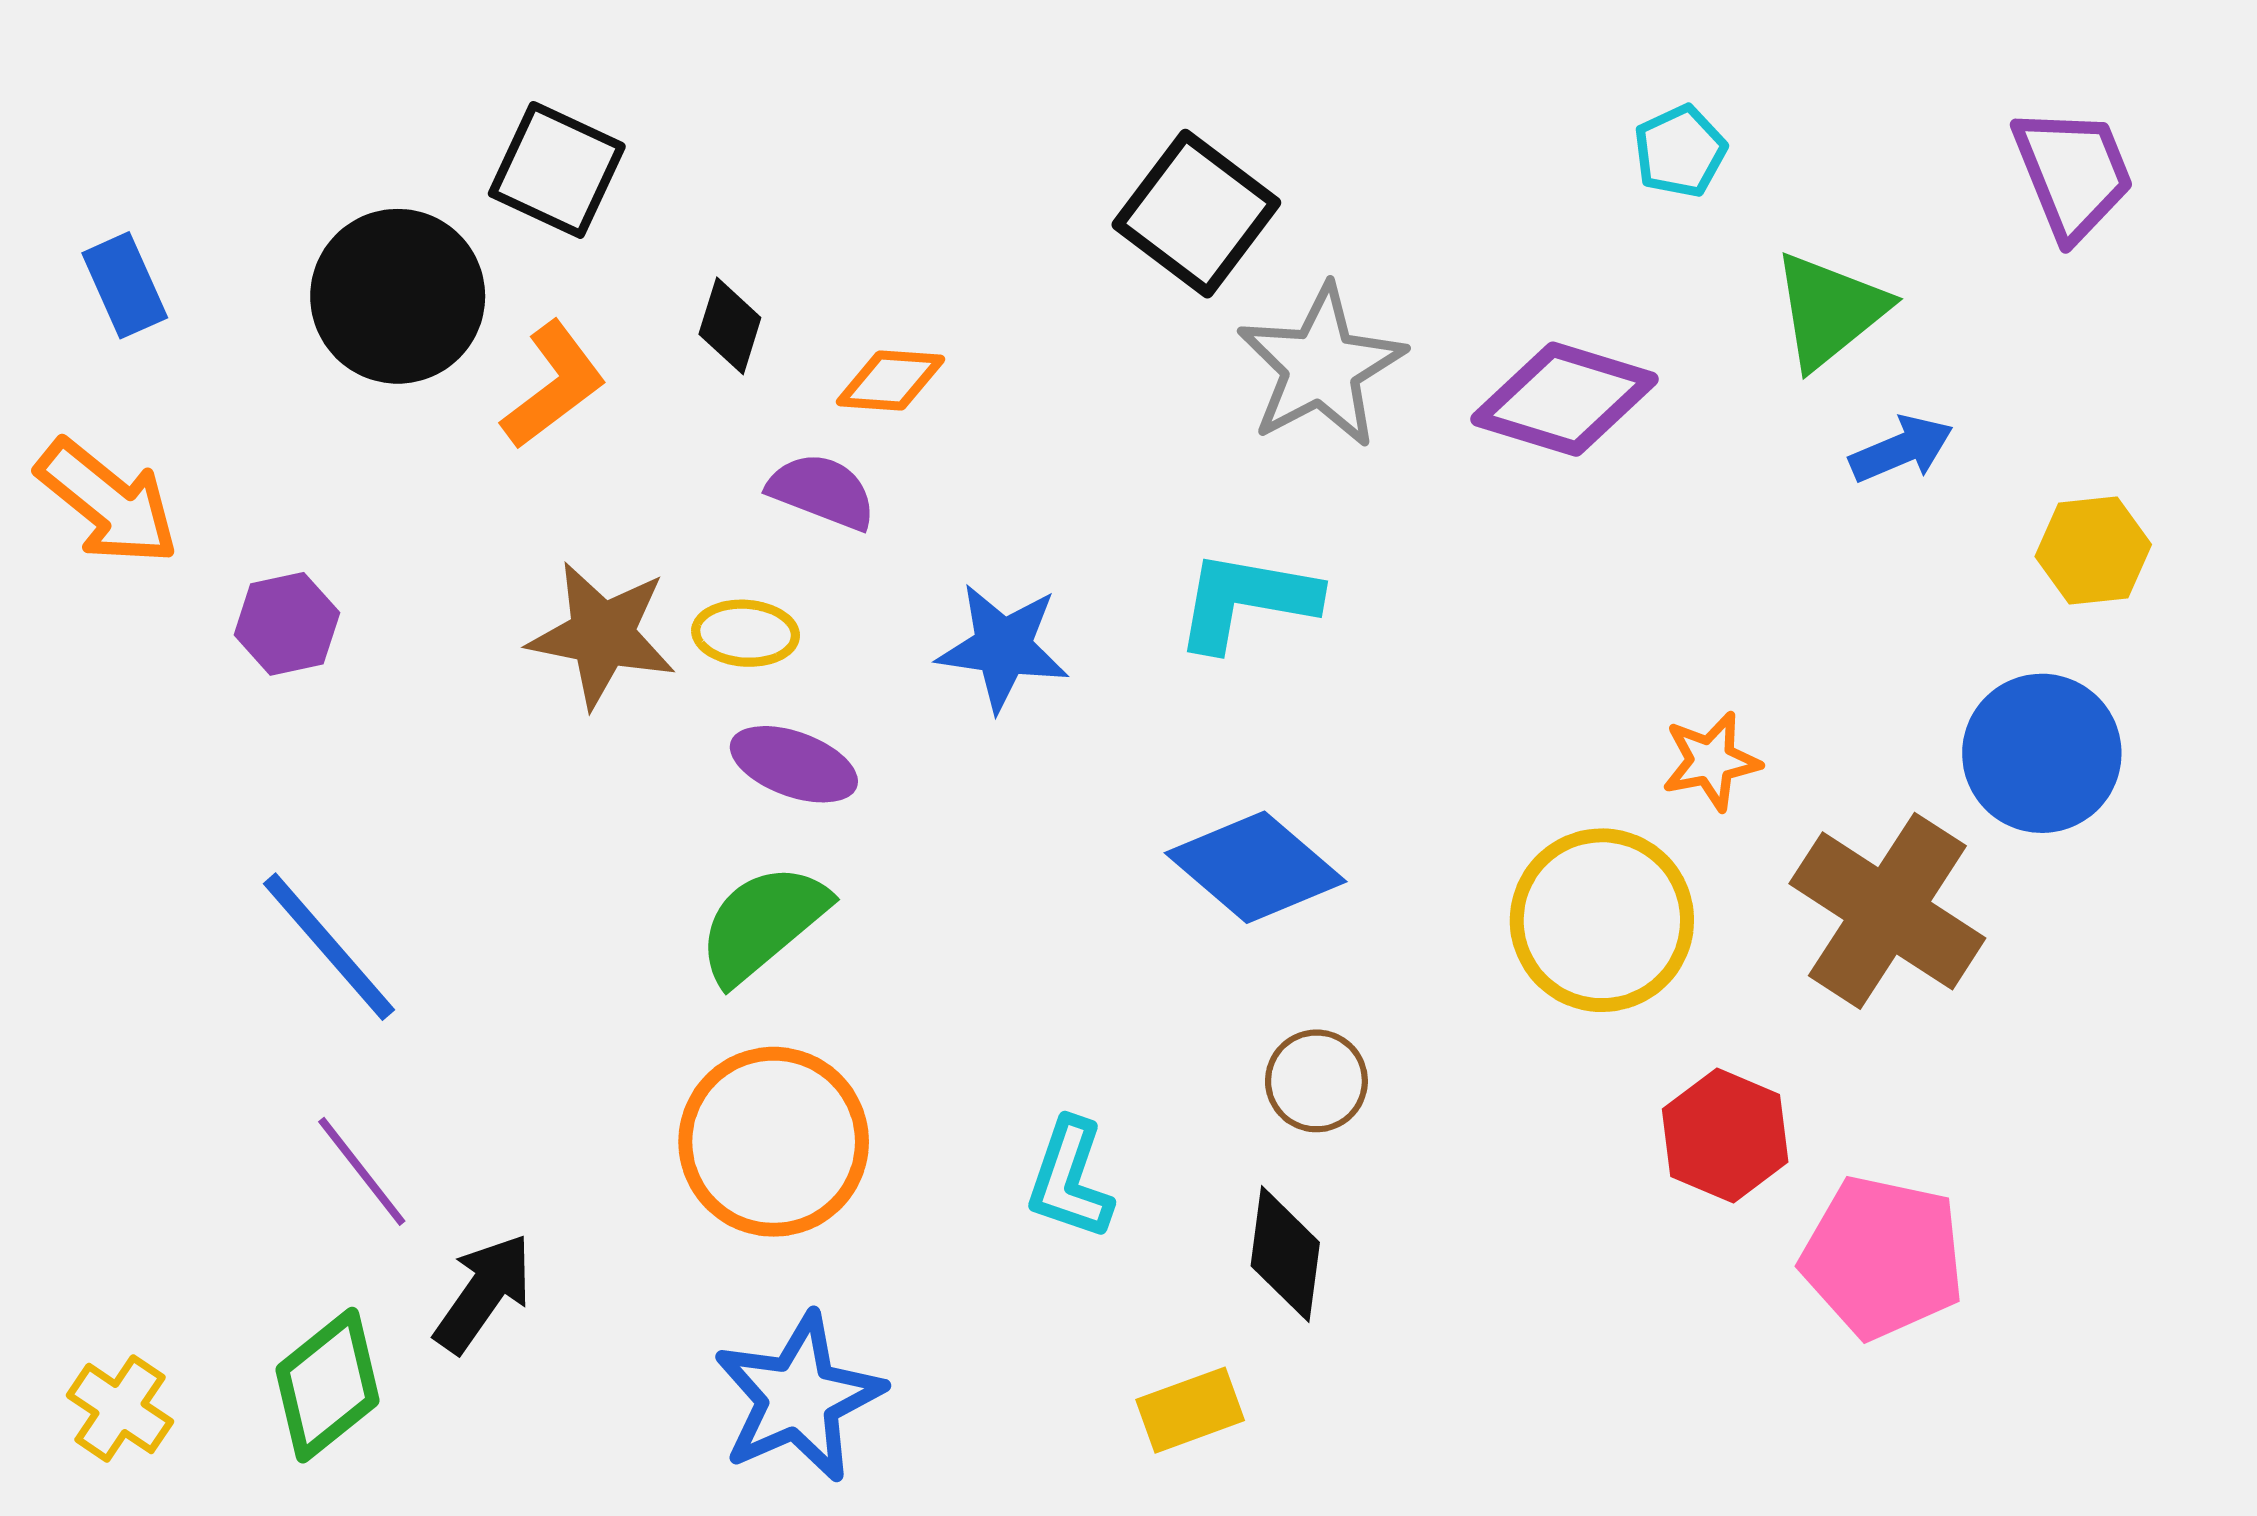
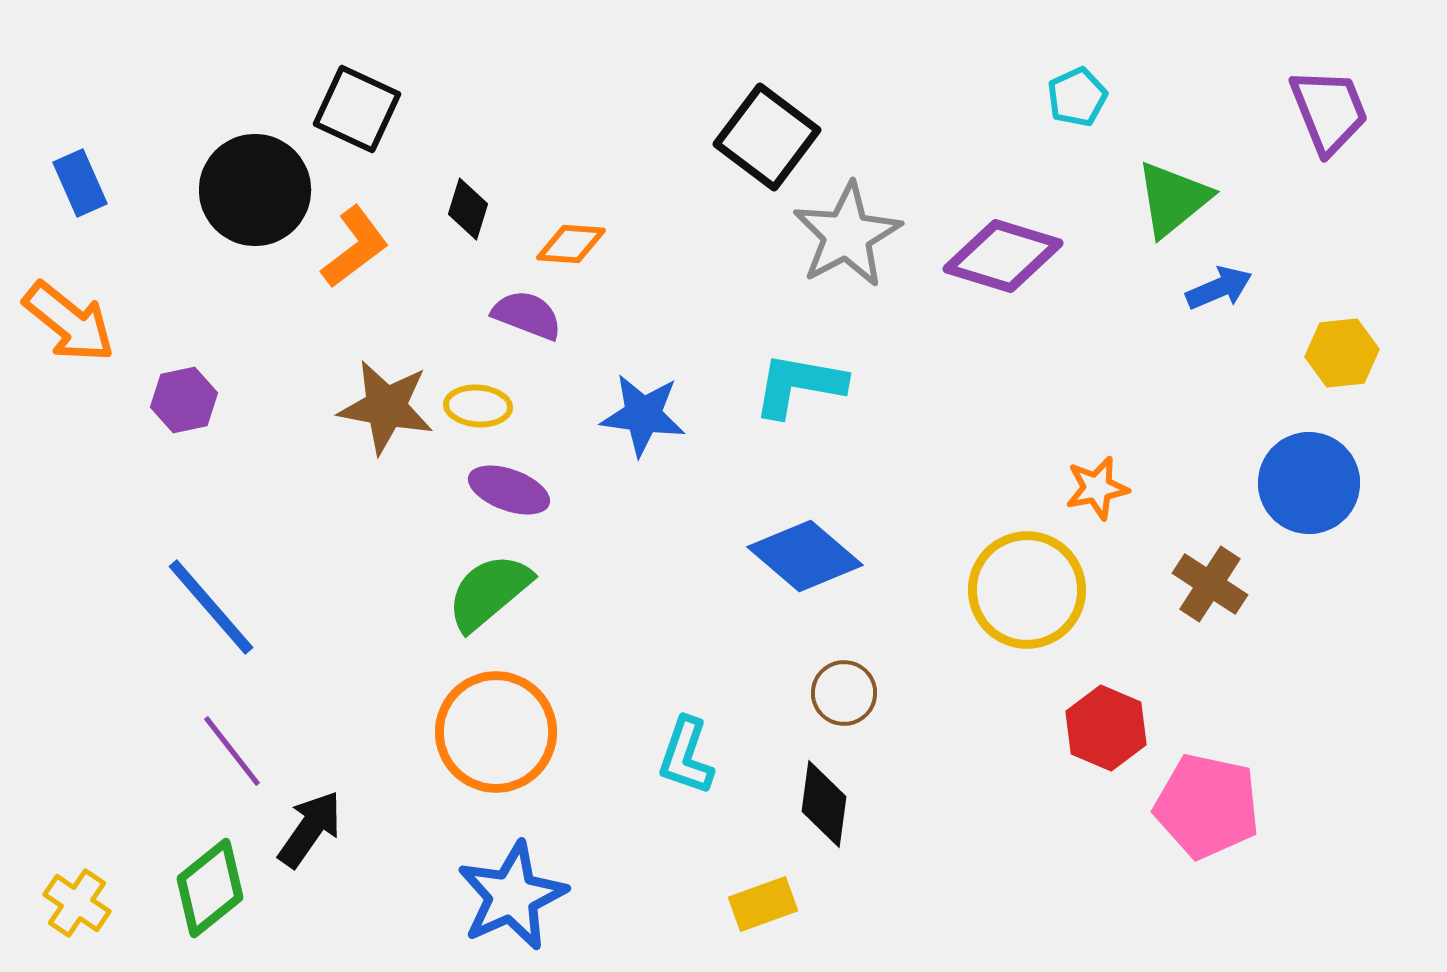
brown cross: (1887, 911) -> (1210, 584), size x0.6

